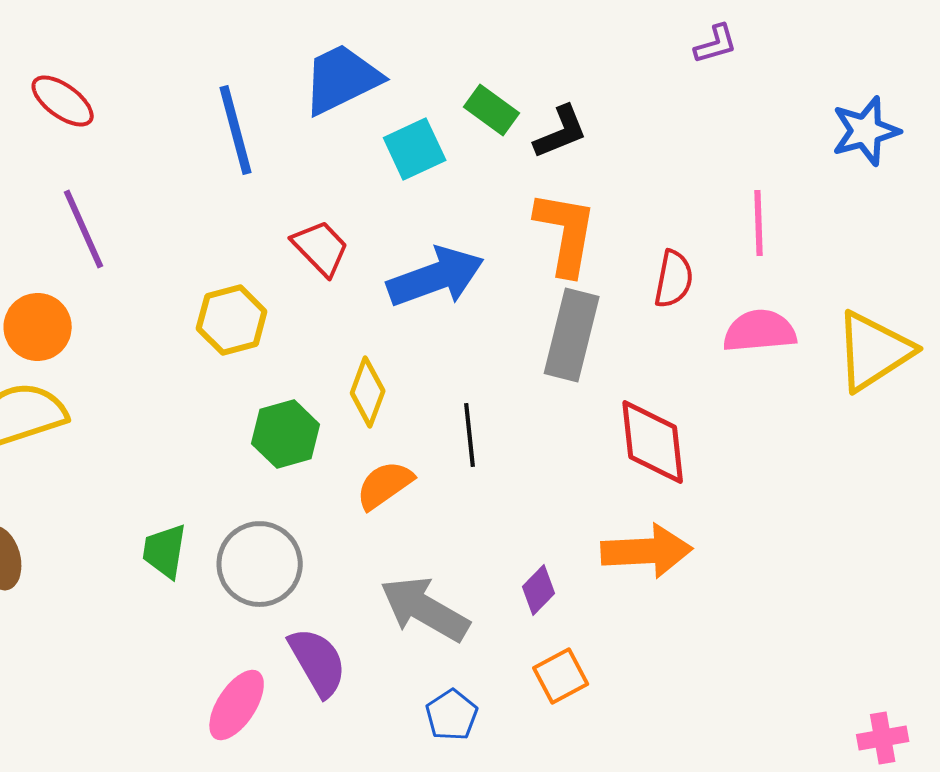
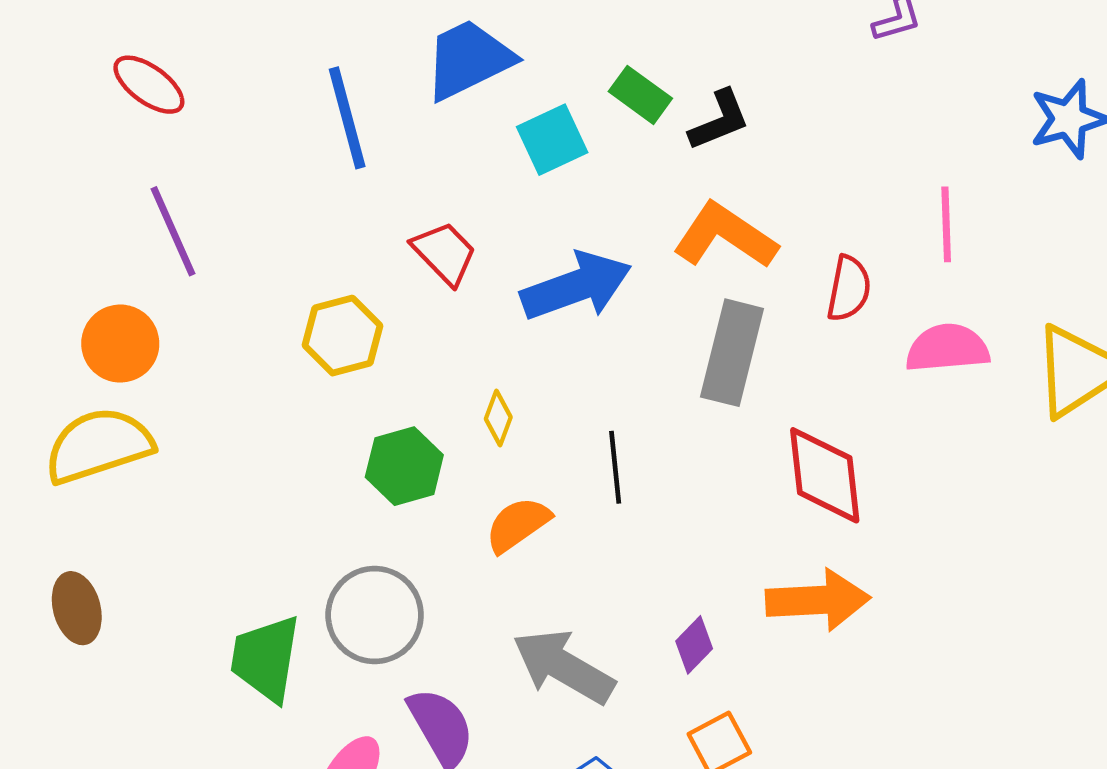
orange L-shape: (566, 233) -> (725, 236), turned -66
yellow diamond: (368, 392) -> (498, 418), size x0.7
green trapezoid: (165, 551) -> (266, 659), moved, size x1.4

